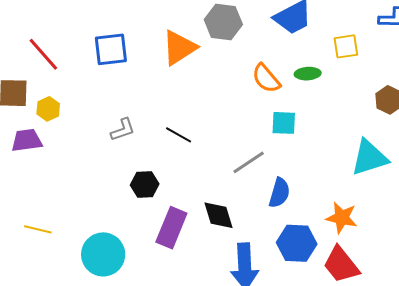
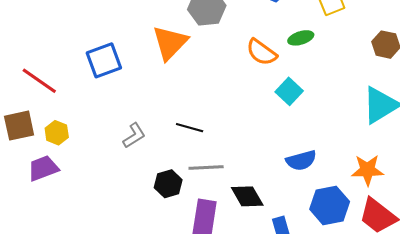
cyan square: (284, 123) -> (289, 91), turned -36
gray line: (249, 162) -> (206, 168), moved, turned 44
blue semicircle: (279, 193) -> (301, 160), turned 72

